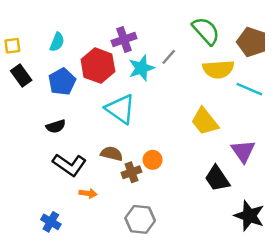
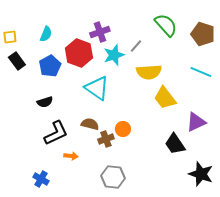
yellow semicircle: (218, 69) -> (149, 72), moved
purple triangle: (243, 151) -> (196, 122), turned 40
black L-shape: (69, 165) -> (56, 133), turned -60

